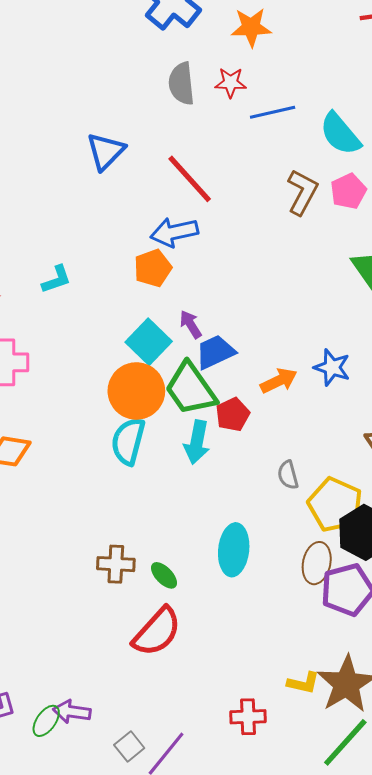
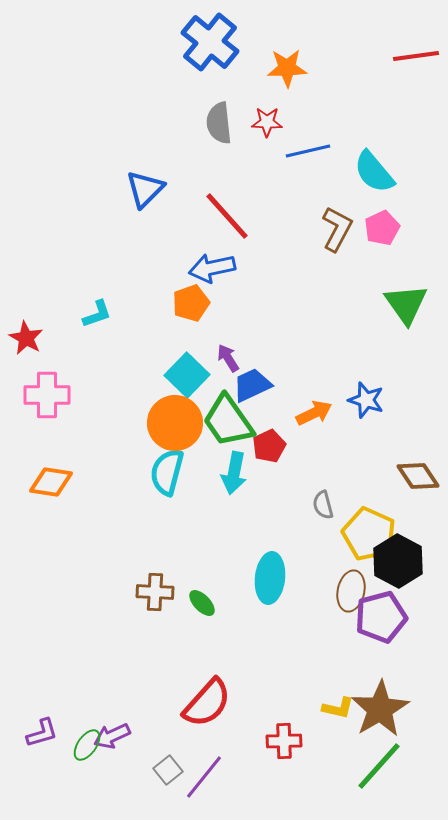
red semicircle: (157, 632) -> (207, 703), moved
purple arrow: (72, 712) -> (112, 736), turned -33

